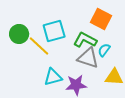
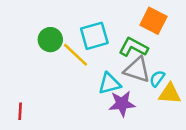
cyan semicircle: (104, 50) -> (157, 79), moved
cyan triangle: (53, 77) -> (109, 84), moved

